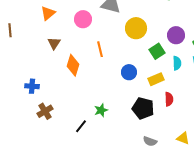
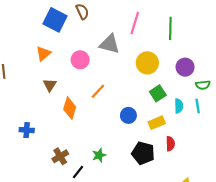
yellow circle: (136, 28) -> (147, 63), moved
purple circle: (176, 35) -> (185, 67), moved
orange line: (100, 49) -> (98, 91), turned 56
brown cross: (45, 111) -> (60, 156), moved

